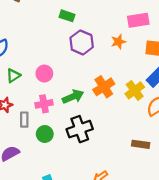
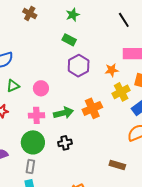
yellow cross: (135, 90) -> (121, 92), moved
gray rectangle: (24, 120) -> (30, 167), moved
black cross: (80, 129) -> (65, 143), size x0.6
green circle: (45, 134) -> (33, 142), size x1.5

